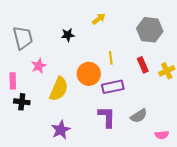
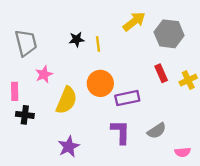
yellow arrow: (99, 19) -> (134, 21), moved, size x1.5
yellow line: (111, 58) -> (98, 44), moved

